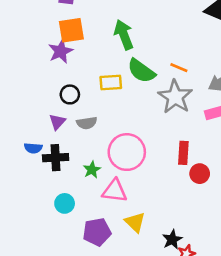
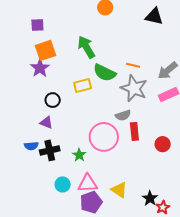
purple triangle: (57, 122) -> (46, 123), turned -40
gray semicircle: (87, 123) -> (123, 115), moved
red rectangle: (183, 153) -> (134, 131), moved
pink triangle: (115, 191) -> (88, 183), moved

